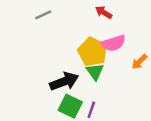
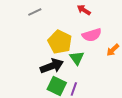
yellow pentagon: (93, 52) -> (60, 42), moved

